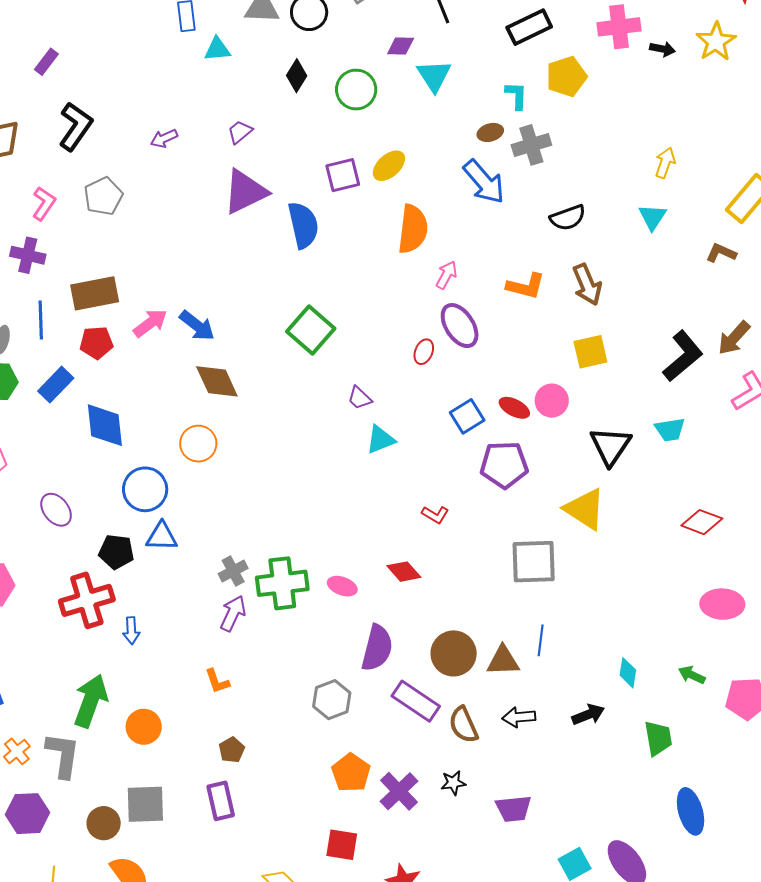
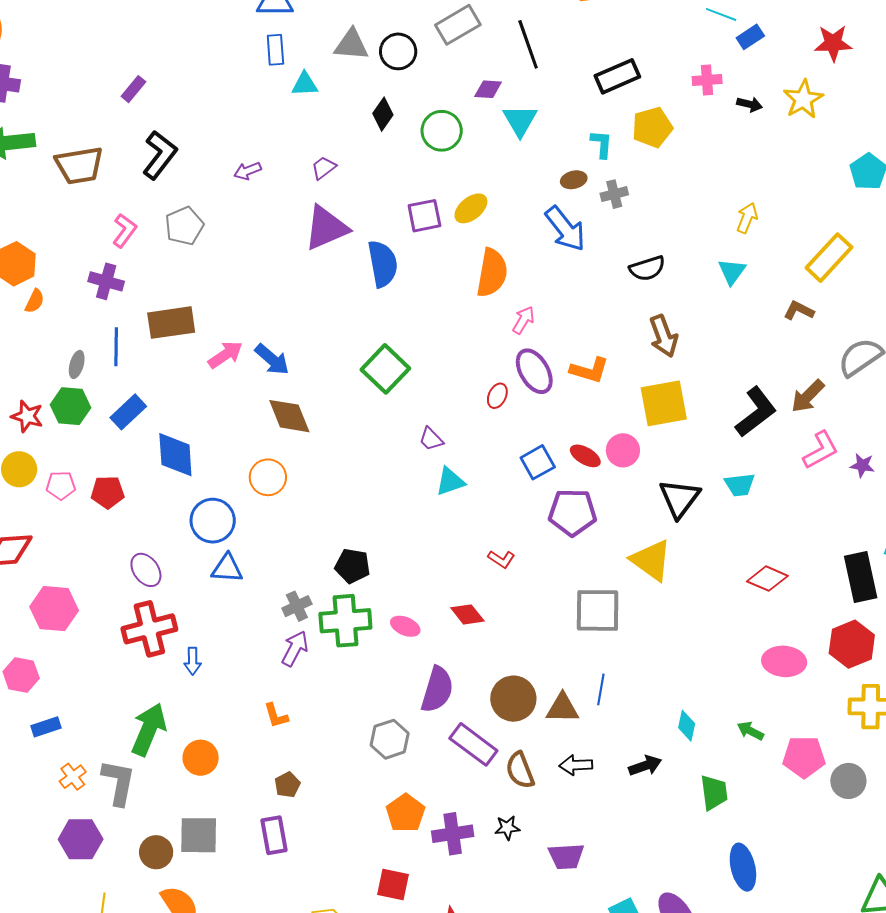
pink cross: (619, 27) -> (707, 80), size x0.7
gray cross: (531, 145) -> (614, 194), size x0.7
orange L-shape: (526, 286) -> (589, 370), moved
red pentagon: (96, 343) -> (108, 492), moved
yellow square: (590, 352) -> (664, 403), size x1.4
purple ellipse: (56, 510) -> (146, 570), moved
black pentagon: (116, 552) -> (352, 566), moved
purple cross: (399, 791) -> (453, 834), turned 33

